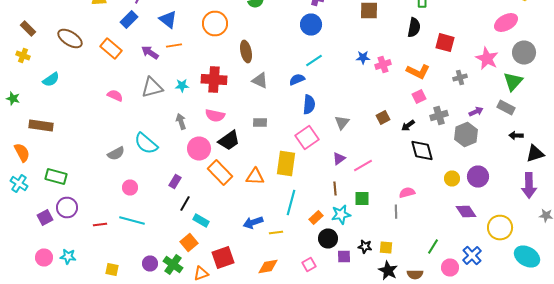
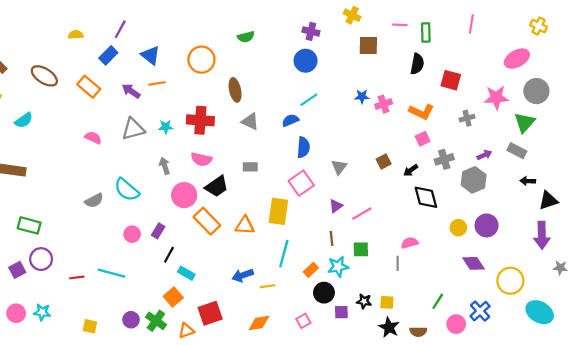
pink star: (487, 58) -> (496, 98), turned -30
pink circle: (130, 188) -> (132, 234), moved

